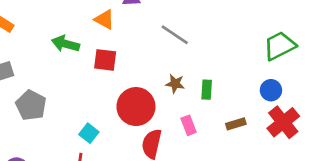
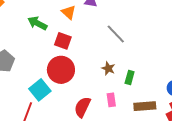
red circle: (136, 107) -> (61, 70), moved
brown rectangle: (236, 124) -> (145, 106), size x1.5
cyan square: (89, 133) -> (40, 90), size x1.5

